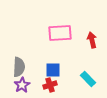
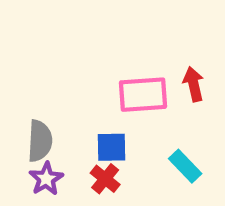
pink rectangle: (60, 33) -> (143, 95), moved
red cross: (50, 85) -> (105, 179), turned -32

